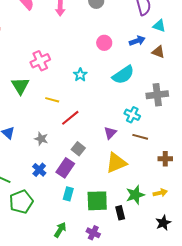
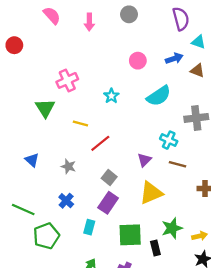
purple rectangle: (65, 168) -> (108, 203), moved
yellow arrow: (160, 193) -> (200, 236), moved
cyan rectangle: (68, 194) -> (89, 227), moved

